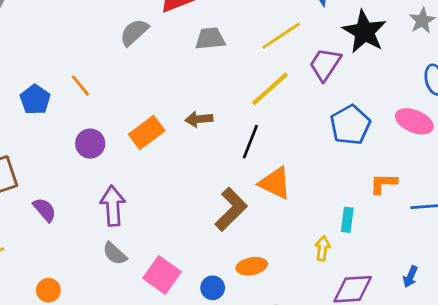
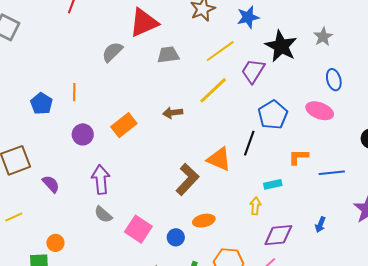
orange line: (80, 86) -> (74, 92), turned 42
brown arrow: (199, 119) -> (173, 113), moved
black line: (250, 142) -> (249, 143), moved
cyan rectangle: (347, 220) -> (273, 184), turned 72

